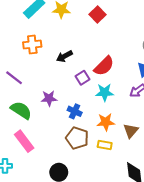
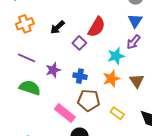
purple line: (14, 78) -> (27, 58), moved
cyan star: (105, 92) -> (116, 56), moved
pink rectangle: (24, 141) -> (65, 113), moved
yellow rectangle: (105, 145) -> (117, 113), moved, turned 40

